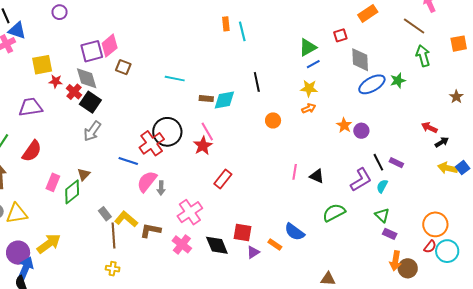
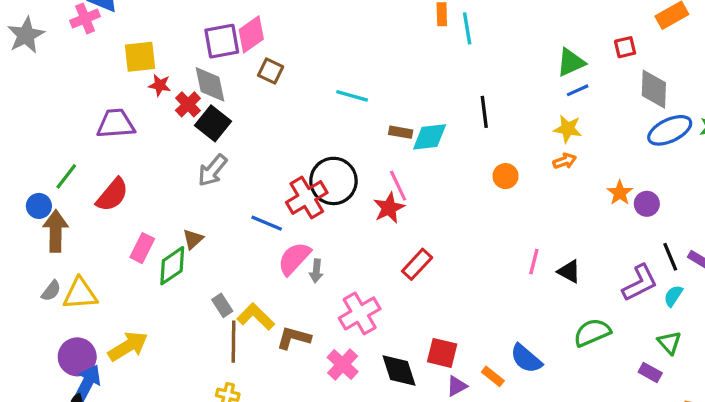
purple rectangle: (390, 234) -> (650, 373), moved

